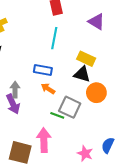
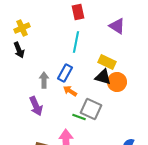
blue rectangle: (43, 70) -> (65, 73), turned -72
gray arrow: (15, 90) -> (44, 80), moved
orange circle: (96, 93) -> (117, 82), moved

